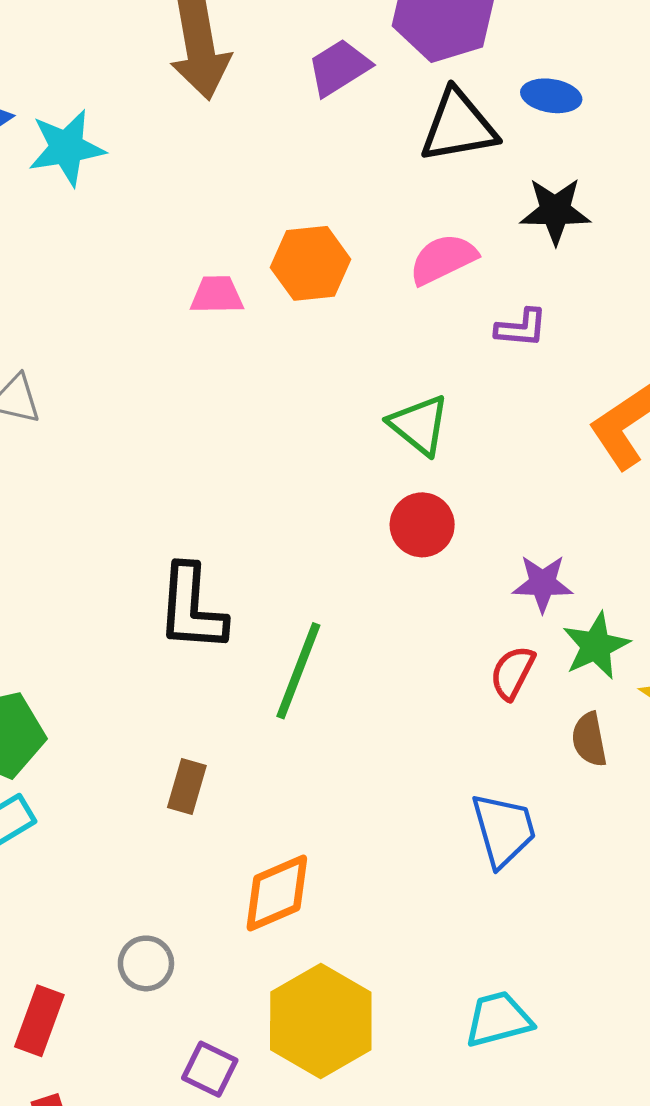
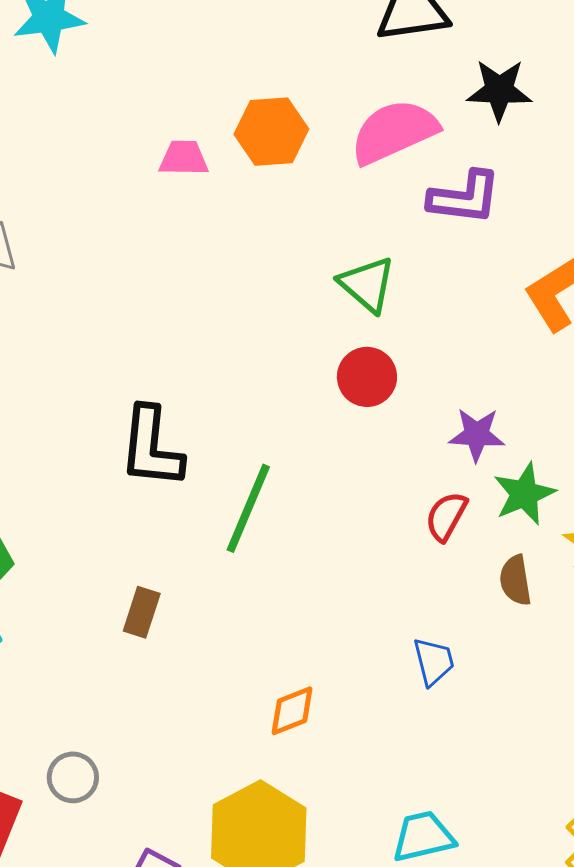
pink semicircle: (443, 259) -> (394, 132), size x1.4
purple L-shape: (521, 328) -> (464, 198), size x1.5
blue trapezoid: (504, 830) -> (434, 661), size x0.7
orange diamond: (277, 893) -> (292, 711), moved, size x0.7
gray circle: (146, 963) -> (73, 777), moved

